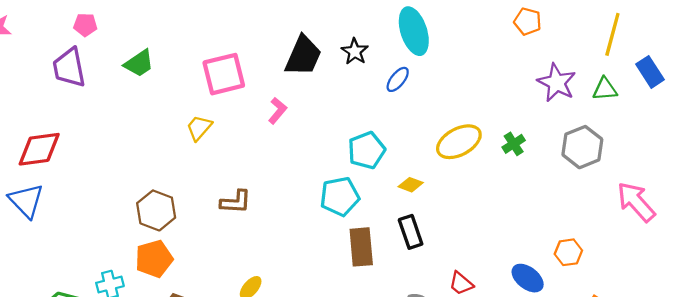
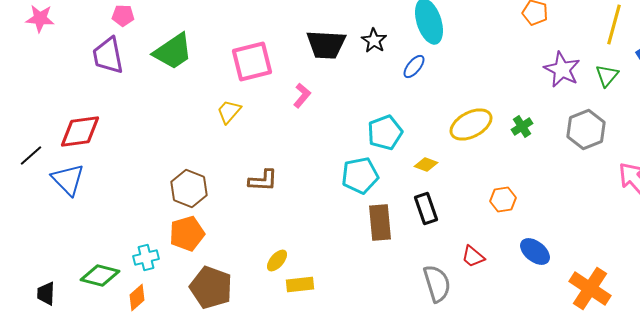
black trapezoid: (303, 56) -> (326, 44), turned 69
green trapezoid: (139, 63) -> (173, 52), size x1.4
green triangle: (605, 89) -> (607, 76), turned -45
orange hexagon: (568, 252) -> (503, 200), moved

